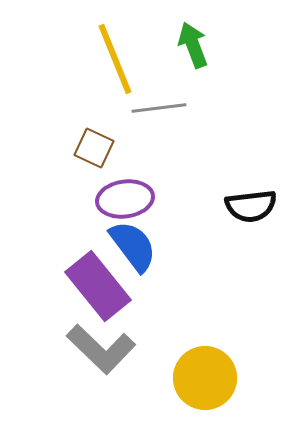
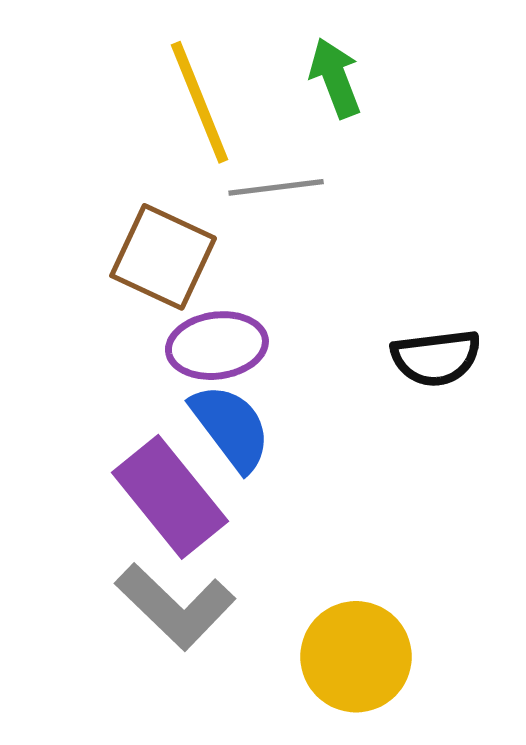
brown square: (94, 148) -> (163, 257), size x1.5

